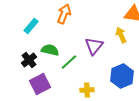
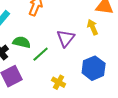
yellow cross: (87, 90) -> (59, 82), turned 32

